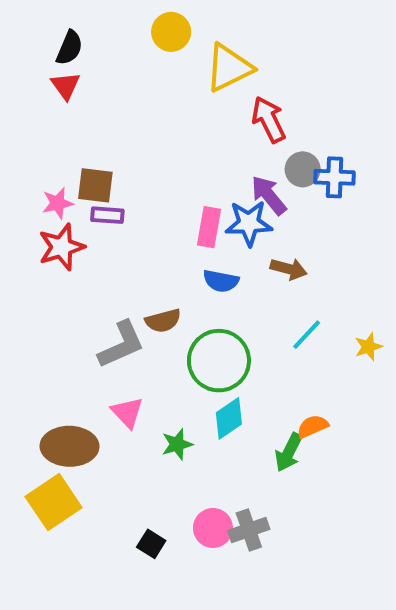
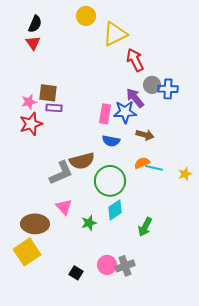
brown semicircle: (163, 321) -> (82, 161), size x1.4
cyan line: (307, 335) -> (154, 168), turned 60
orange semicircle: (313, 426) -> (142, 163), moved

